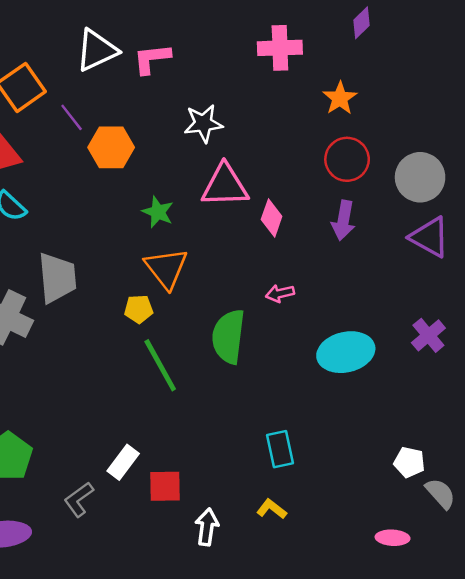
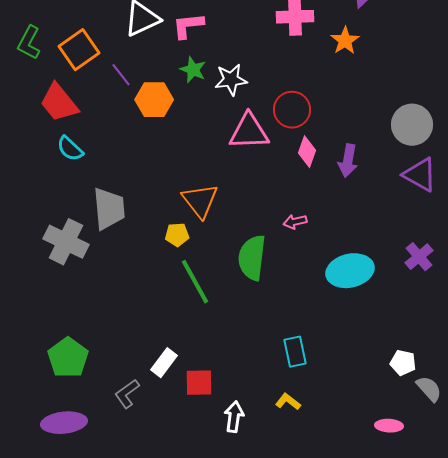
orange star: (340, 98) -> (345, 41), moved
red circle: (347, 159) -> (292, 110), moved
green star: (158, 212) -> (193, 70), moved
pink diamond: (272, 218) -> (307, 152), moved

